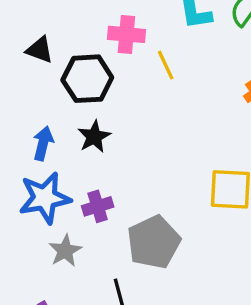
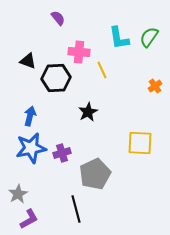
black star: (94, 137) -> (88, 112), moved
gray star: (65, 251) -> (18, 194), moved

